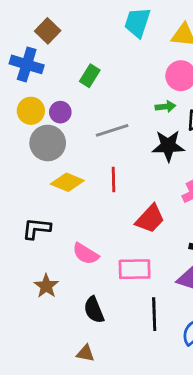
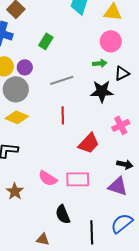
yellow diamond: (67, 182) -> (17, 117), moved
pink semicircle: (86, 254) -> (48, 178), moved
black semicircle: (94, 310) -> (63, 214), moved
black line: (154, 314) -> (92, 232), moved

